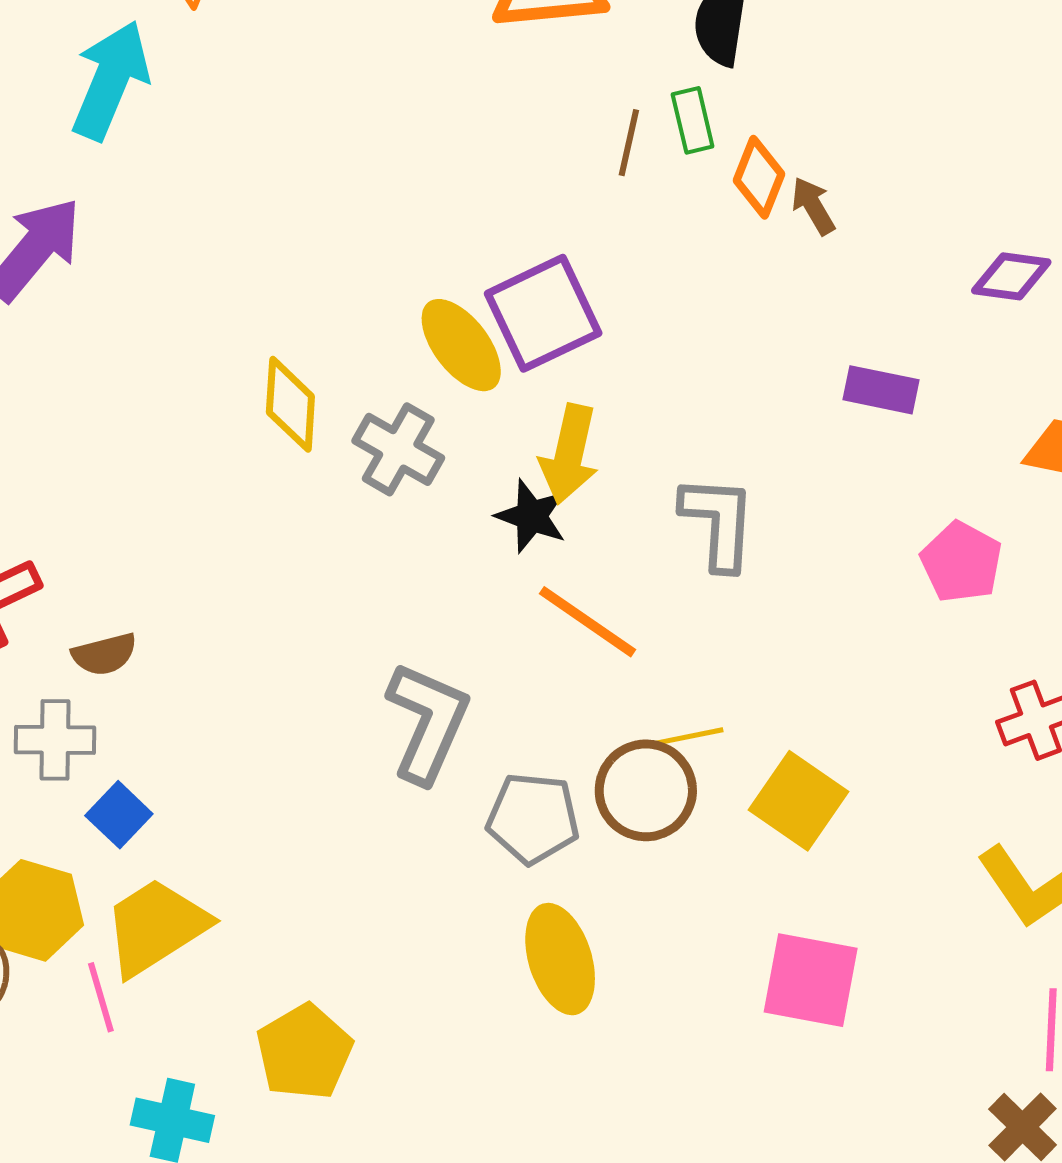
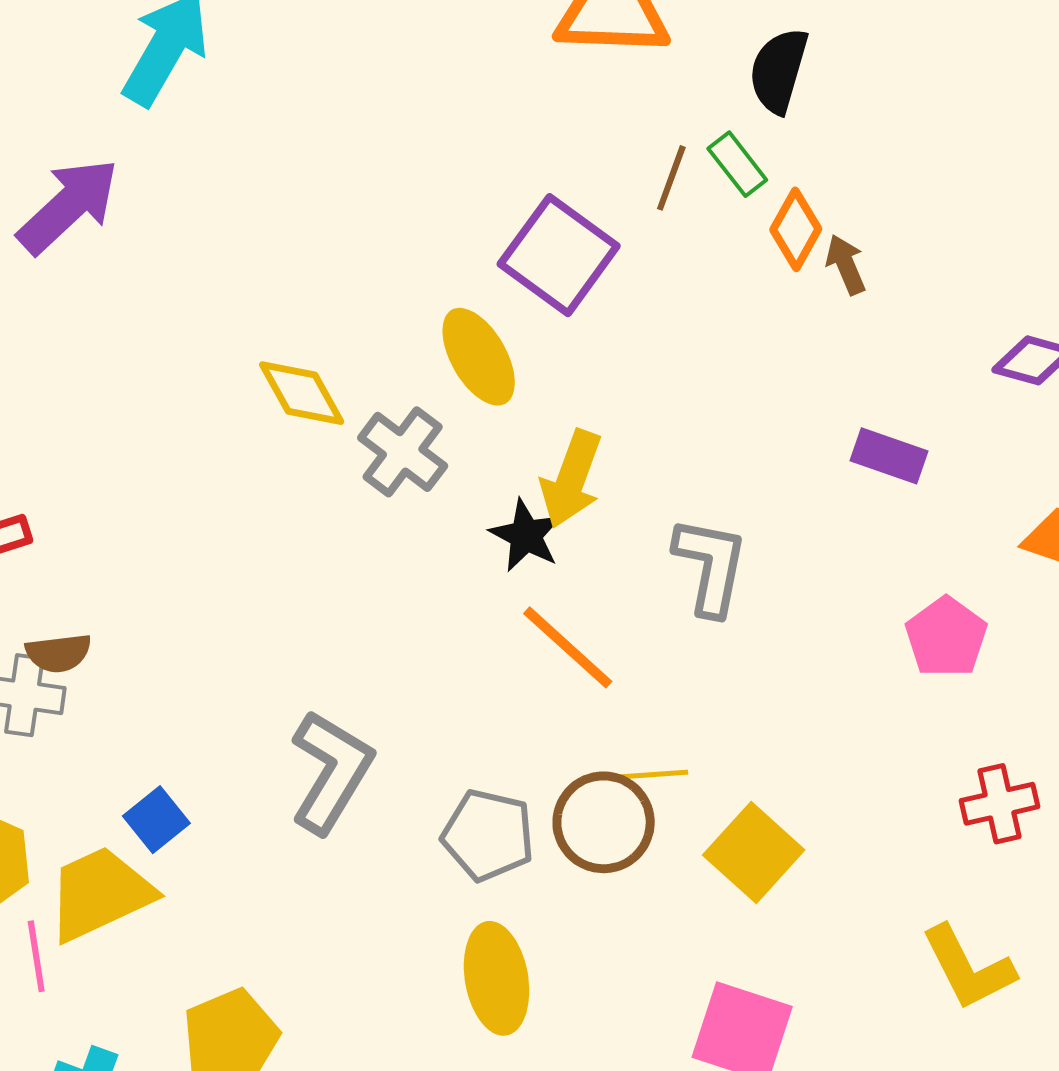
green rectangle: (693, 120) -> (737, 164), turned -32
purple square: (543, 313) -> (559, 255), moved, turned -36
yellow diamond: (290, 404) -> (302, 393), turned -40
brown semicircle: (104, 654) -> (58, 653), moved
gray L-shape: (428, 722) -> (331, 772), moved
blue square: (119, 815) -> (156, 820), moved

